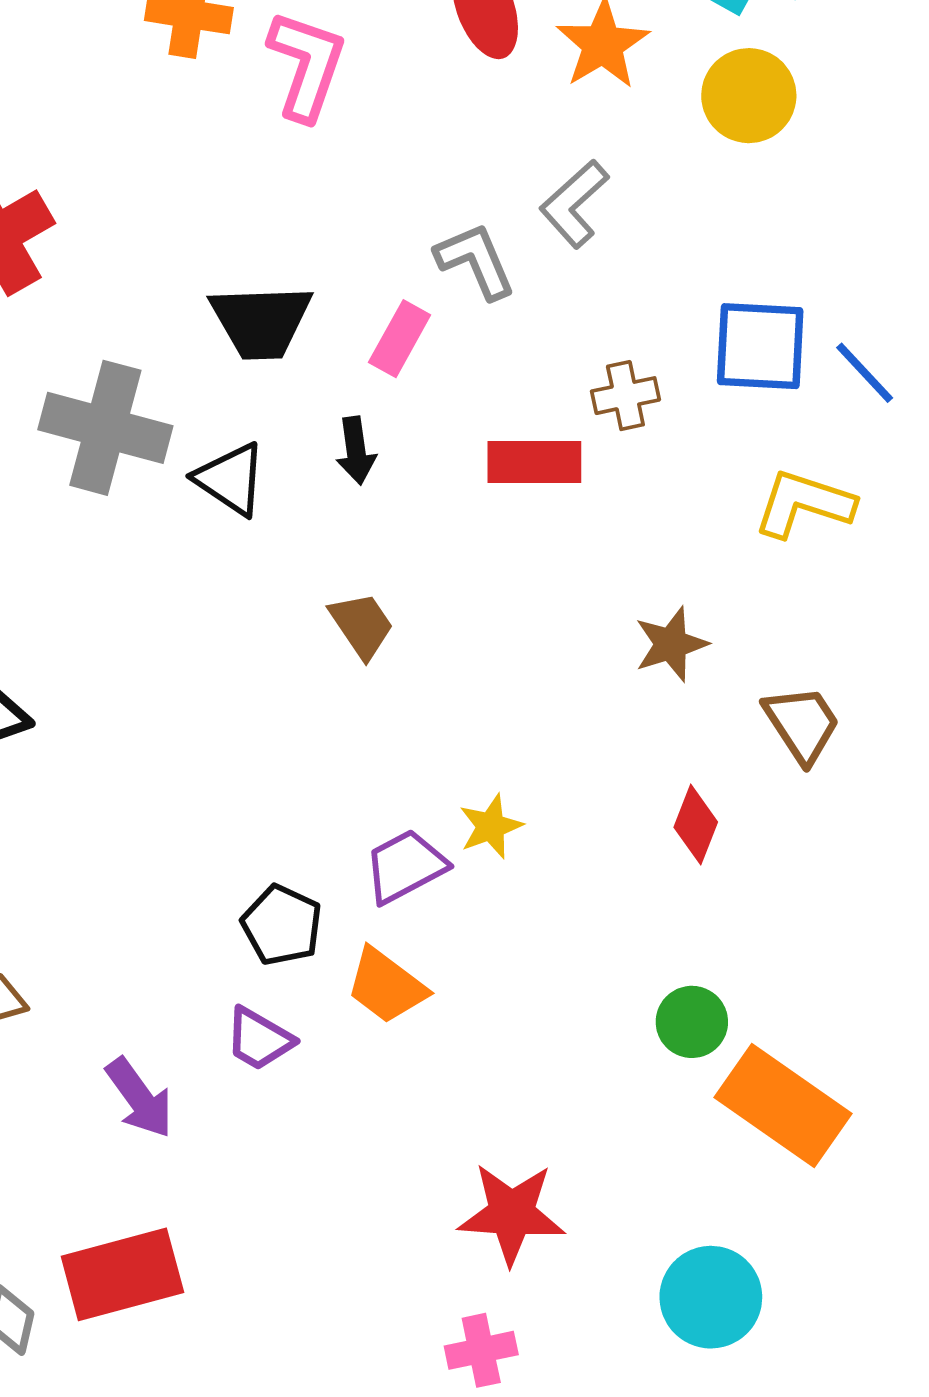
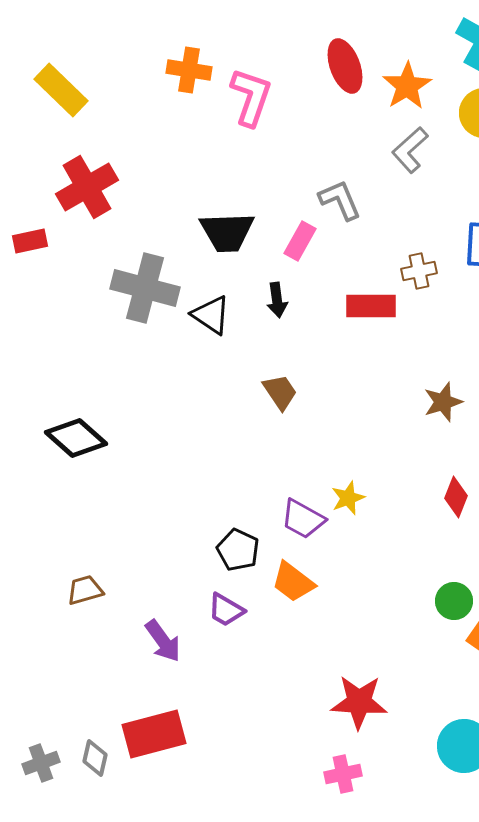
gray L-shape: (574, 204) -> (410, 150), moved
purple trapezoid: (405, 866) -> (303, 519), turned -123

